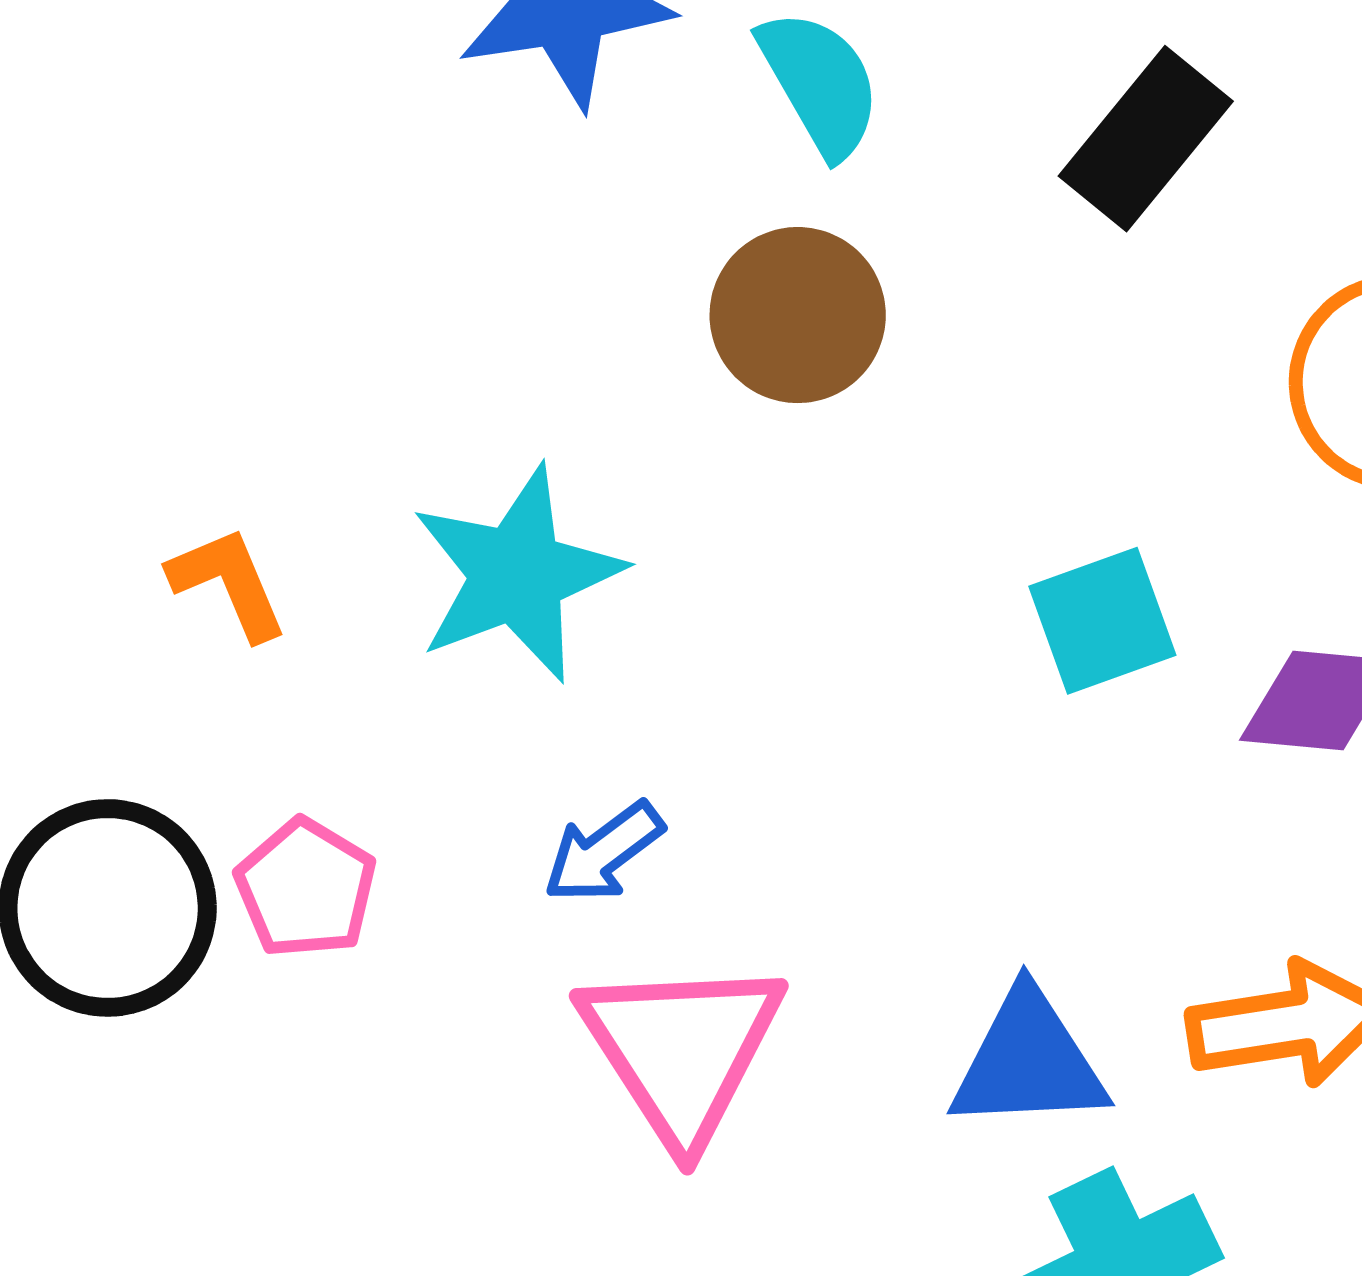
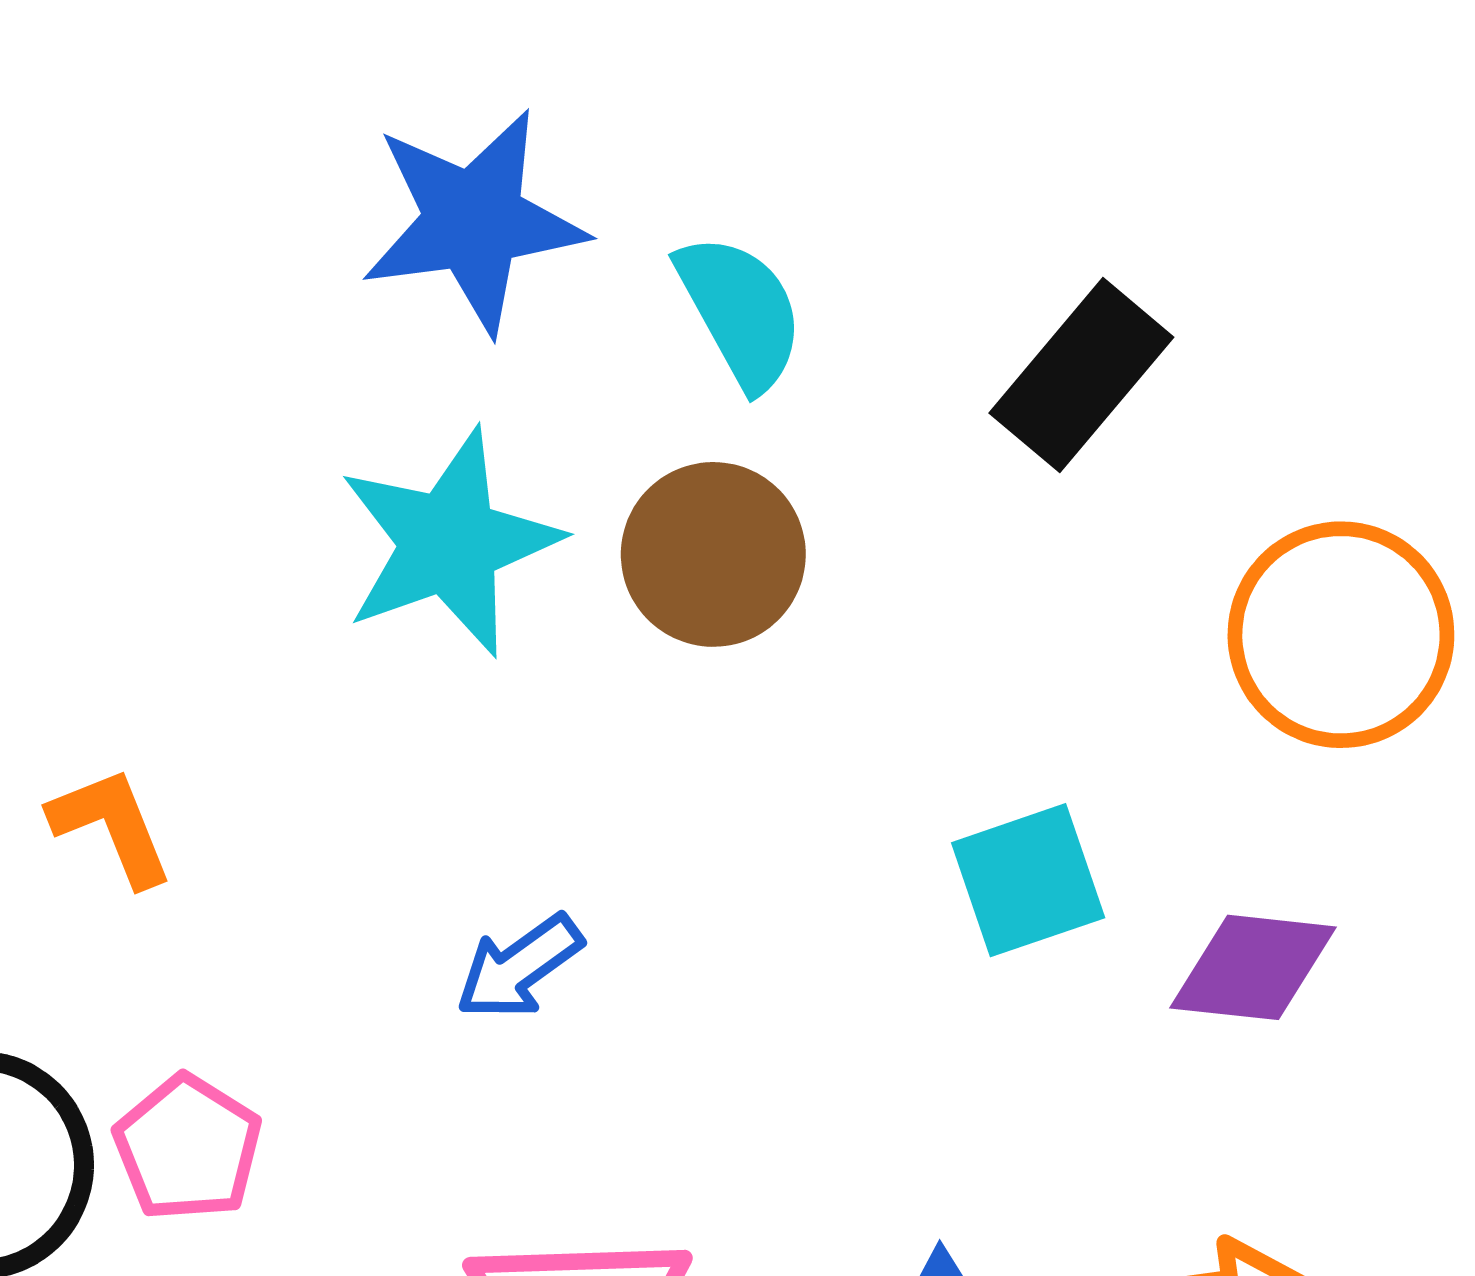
cyan star: (517, 574) -> (449, 543), moved
blue arrow: (603, 852) -> (519, 967), moved

